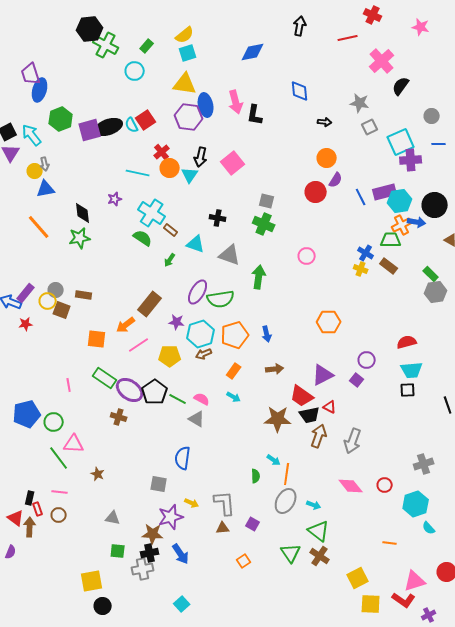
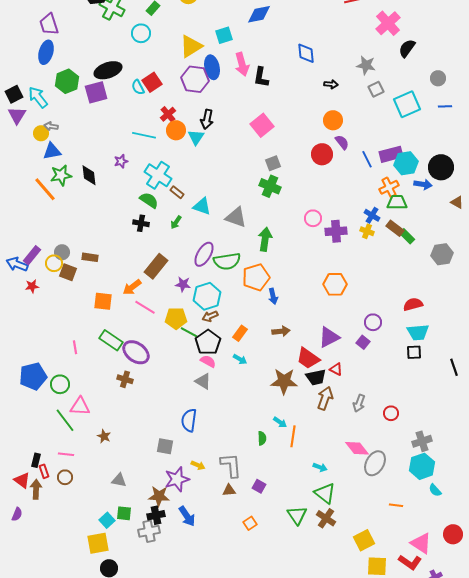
cyan square: (188, 53) -> (224, 35), moved
purple trapezoid: (31, 74) -> (49, 24), moved
yellow triangle: (185, 84) -> (191, 46), turned -40
black ellipse: (109, 127) -> (108, 70), moved
purple cross: (411, 160) -> (336, 231), moved
pink square: (233, 163) -> (262, 125), moved
gray arrow: (45, 164) -> (51, 126), turned 112
purple semicircle: (336, 180) -> (342, 142), turned -70
gray square: (267, 201) -> (273, 163), turned -35
black cross: (218, 218) -> (141, 223), moved
orange cross: (402, 225) -> (389, 187), moved
green star: (80, 238) -> (61, 175), moved
green rectangle: (431, 274) -> (407, 236), moved
orange pentagon: (235, 335) -> (256, 277), moved
pink line: (139, 345) -> (145, 307), turned 65
black pentagon: (155, 392) -> (208, 342), moved
green line: (178, 399) -> (189, 332), moved
gray arrow: (353, 441) -> (359, 403), size x0.7
gray cross: (424, 464) -> (422, 441), moved
red circle: (385, 485) -> (391, 413), moved
gray ellipse: (286, 501) -> (375, 463), moved
pink triangle: (415, 581) -> (421, 543), turned 50
cyan square: (182, 604) -> (107, 520), moved

